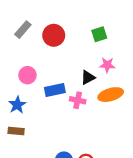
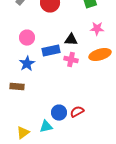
black triangle: (88, 77) -> (71, 40), moved, turned 32
blue star: (17, 105) -> (27, 64), moved

